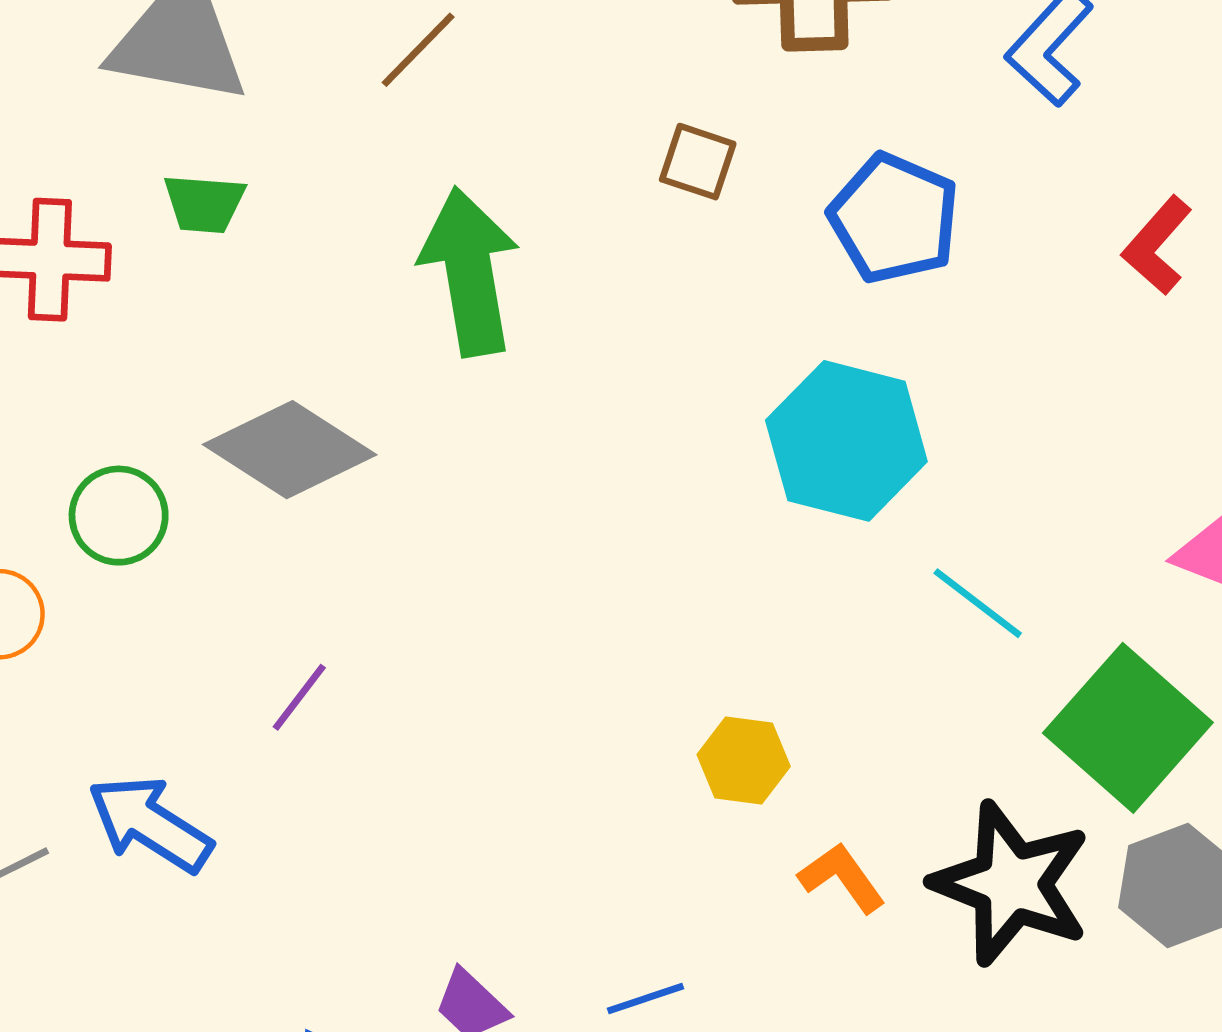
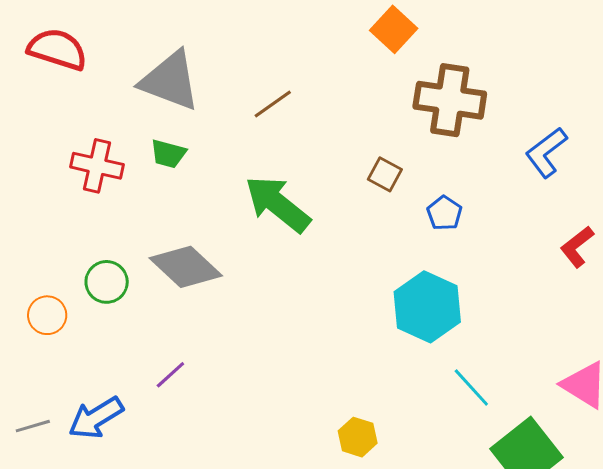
blue pentagon: (894, 218) -> (444, 213), moved, size x0.6
green arrow: (469, 272) -> (278, 204), turned -52
blue arrow: (150, 824) -> (96, 418), turned -74

